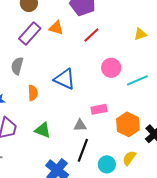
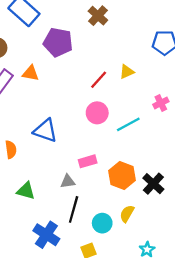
red line: (91, 35) -> (99, 80), moved

